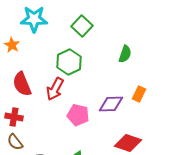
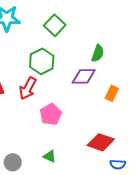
purple diamond: (111, 104) -> (84, 76), moved
pink pentagon: (78, 115) -> (51, 114), turned 30

